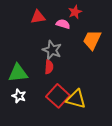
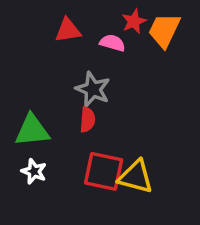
orange trapezoid: (92, 40) -> (164, 30), moved
red square: (58, 96) -> (104, 171), turned -30

